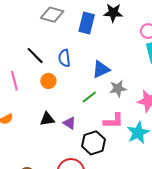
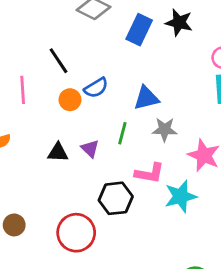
blue semicircle: (64, 58) -> (96, 88), moved, turned -126
green line: (89, 97) -> (122, 133), turned -49
purple triangle: (69, 123) -> (90, 149), moved

